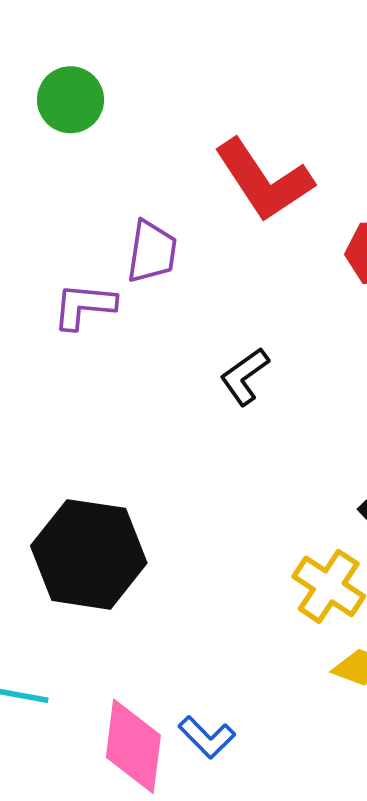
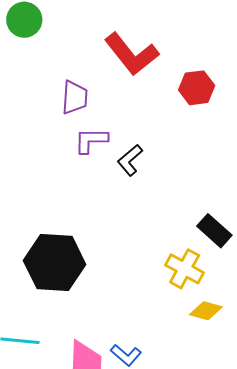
purple L-shape: (84, 306) -> (91, 140), moved

